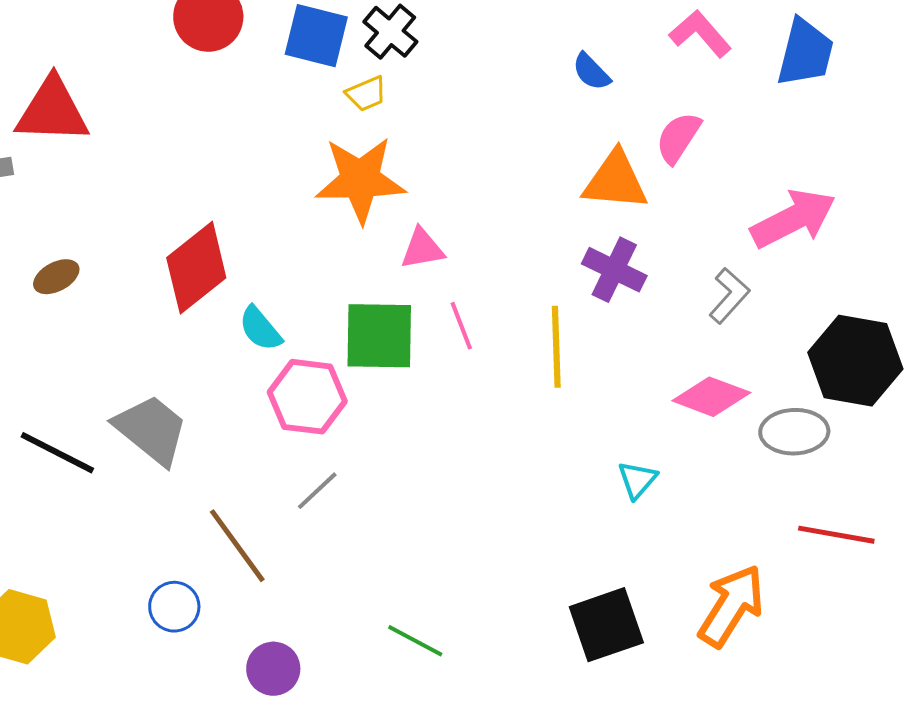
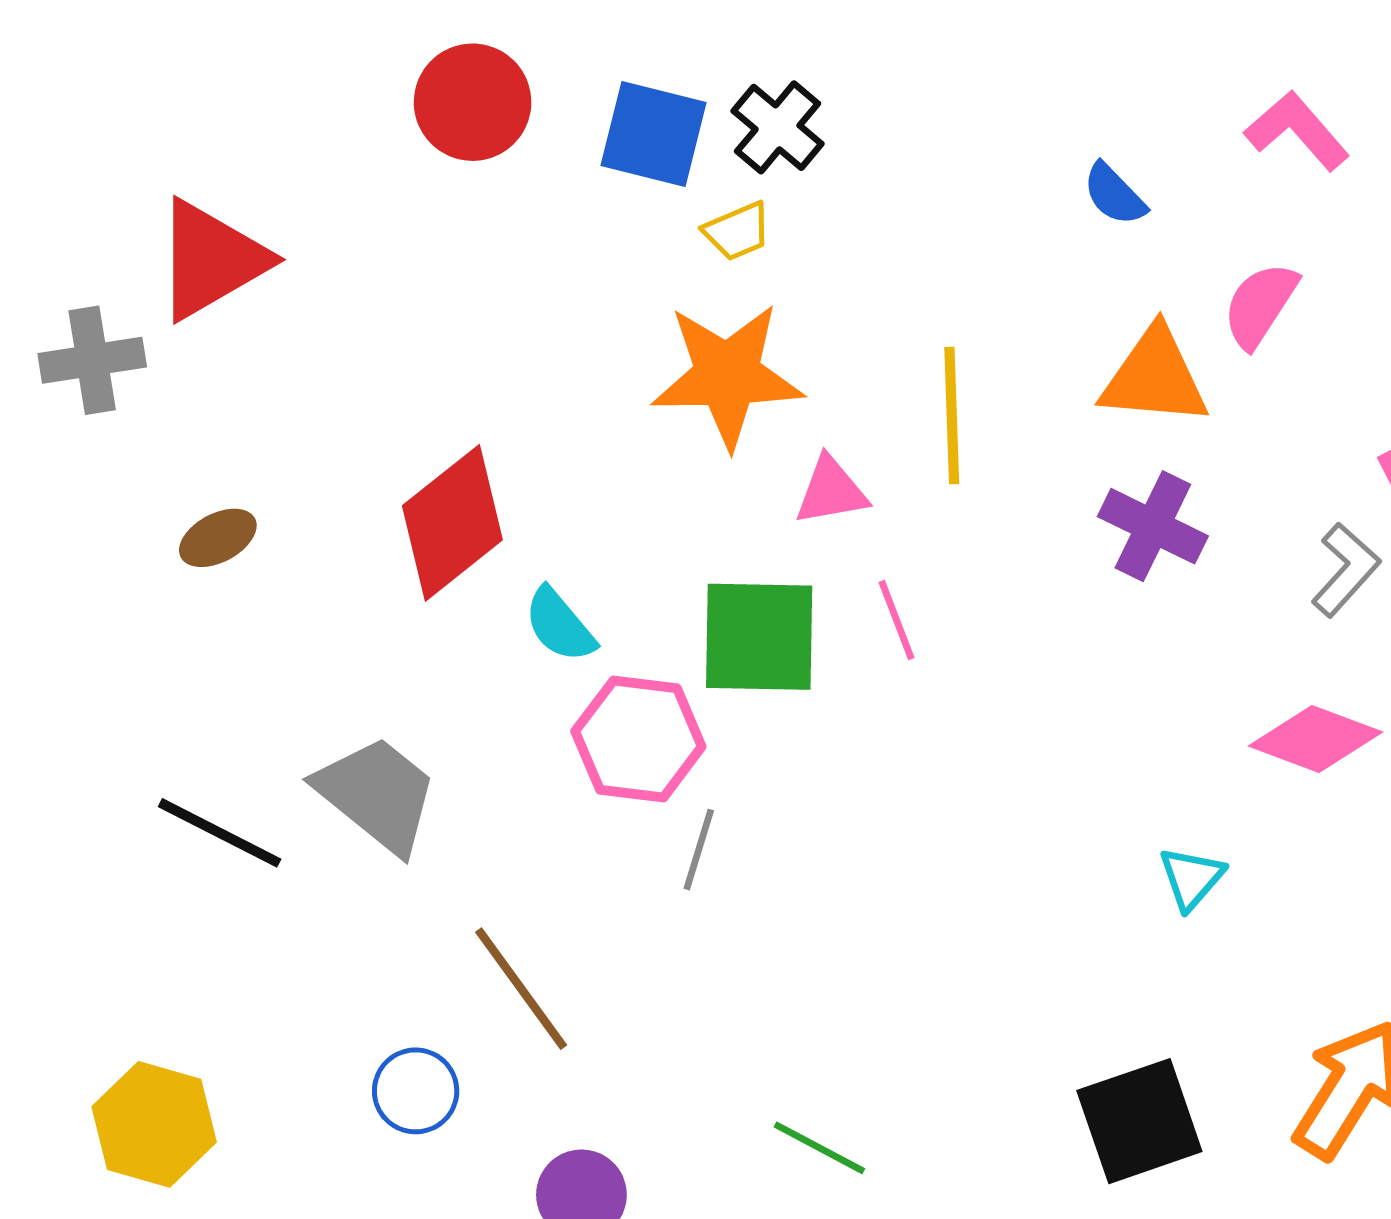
red triangle: (52, 111) -> (211, 260), turned -32
yellow line: (556, 347) -> (952, 416), moved
gray line: (317, 491) -> (699, 850), moved, turned -30

